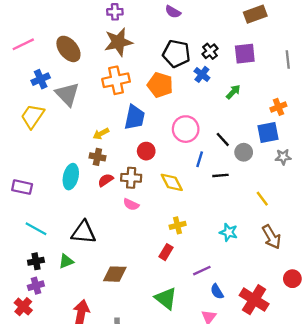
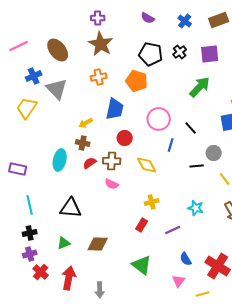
brown star: (118, 42) -> (101, 44), turned -30
blue cross: (202, 74) -> (185, 21), moved
orange cross: (116, 80) -> (99, 77), size x0.7
green arrow: (233, 92) -> (200, 87), size x1.6
gray circle: (244, 152) -> (214, 153), moved
black line: (220, 175) -> (197, 166), moved
cyan line: (36, 229) -> (30, 205), turned 48
green triangle: (66, 261) -> (64, 243), moved
purple line: (202, 271) -> (173, 230), moved
red cross: (23, 307) -> (41, 272), moved

